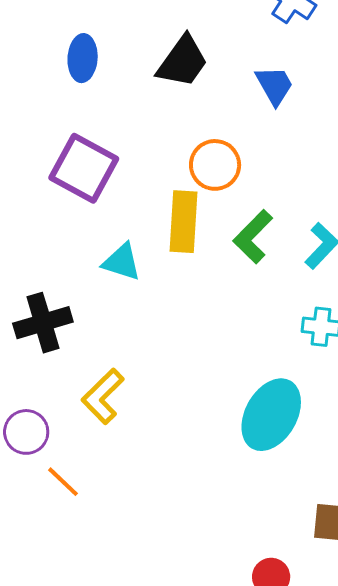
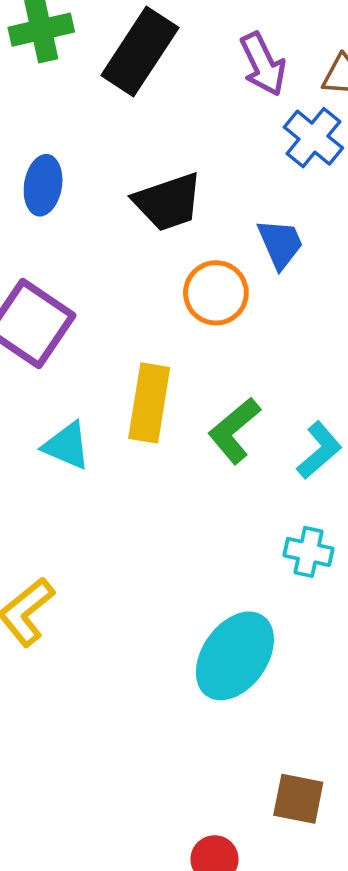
black trapezoid: (182, 61) -> (168, 202), turned 30
orange circle: (215, 165) -> (216, 293), moved

